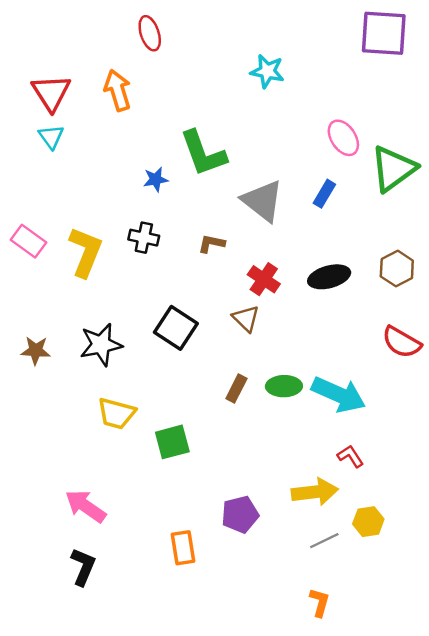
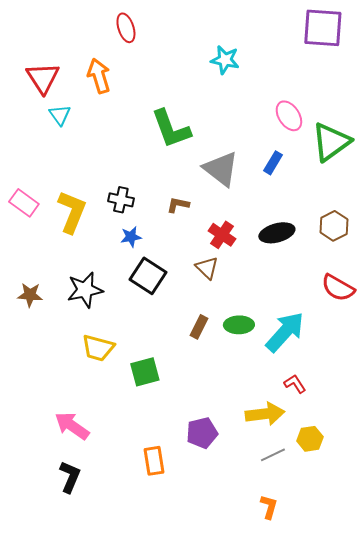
cyan triangle: (51, 137) -> (60, 115), moved
blue star: (156, 179) -> (131, 237), moved
cyan arrow: (339, 394) -> (285, 332), turned -72

